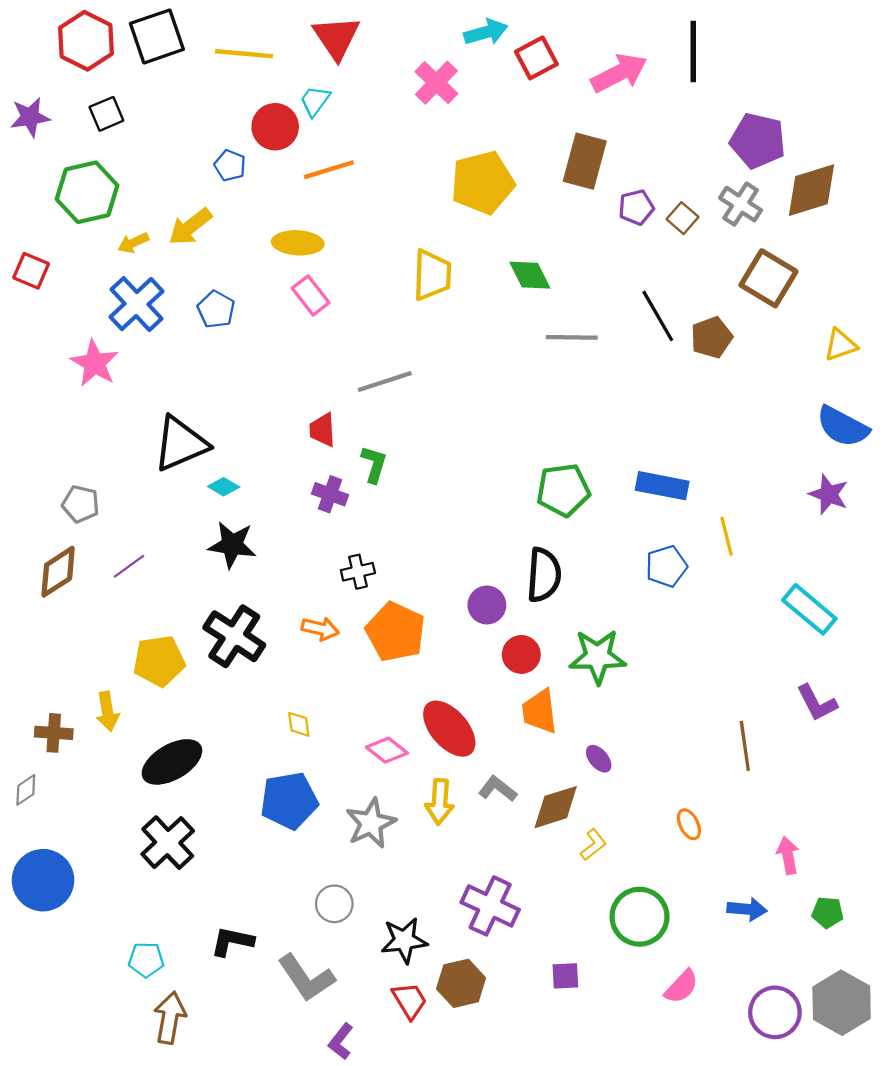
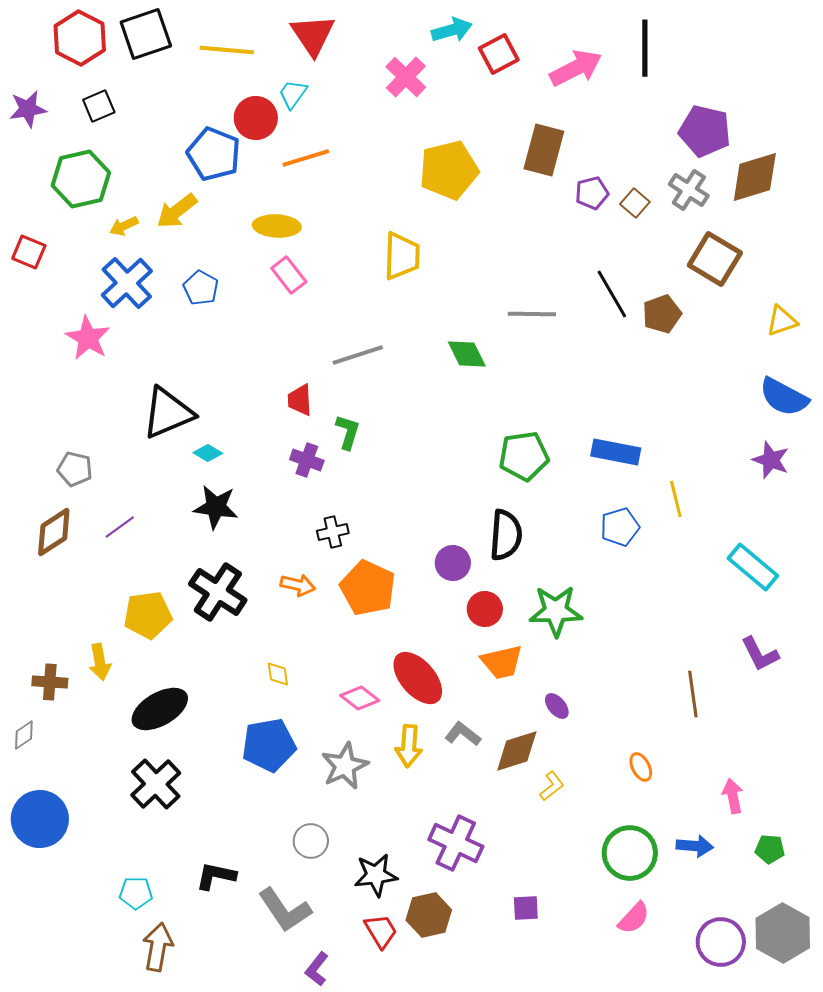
blue pentagon: (230, 165) -> (214, 154), size x1.8
green diamond: (530, 275) -> (467, 354), moved
orange trapezoid: (540, 711) -> (502, 662), turned -96
green circle: (640, 917) -> (630, 853), moved

